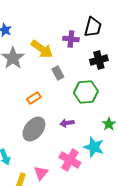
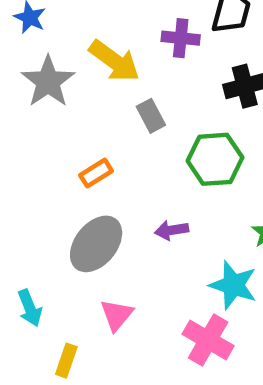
pink cross: (70, 160) -> (208, 340), moved
pink triangle: (41, 173) -> (117, 315), moved

